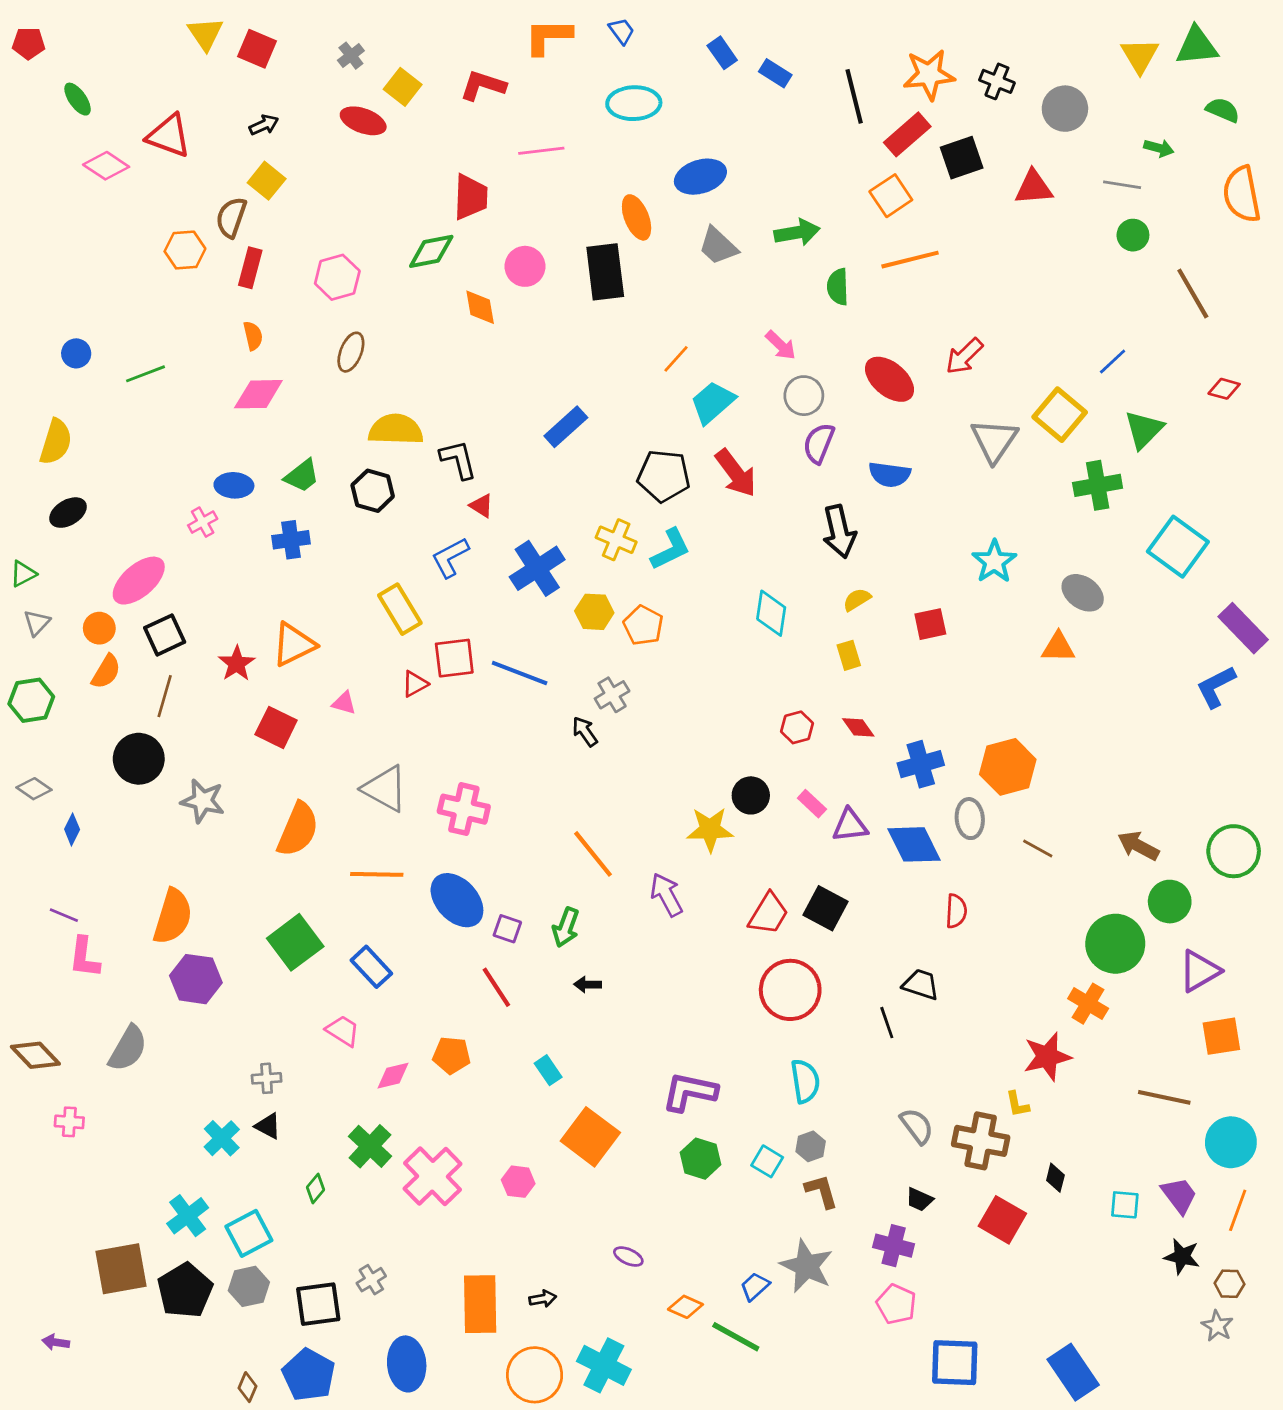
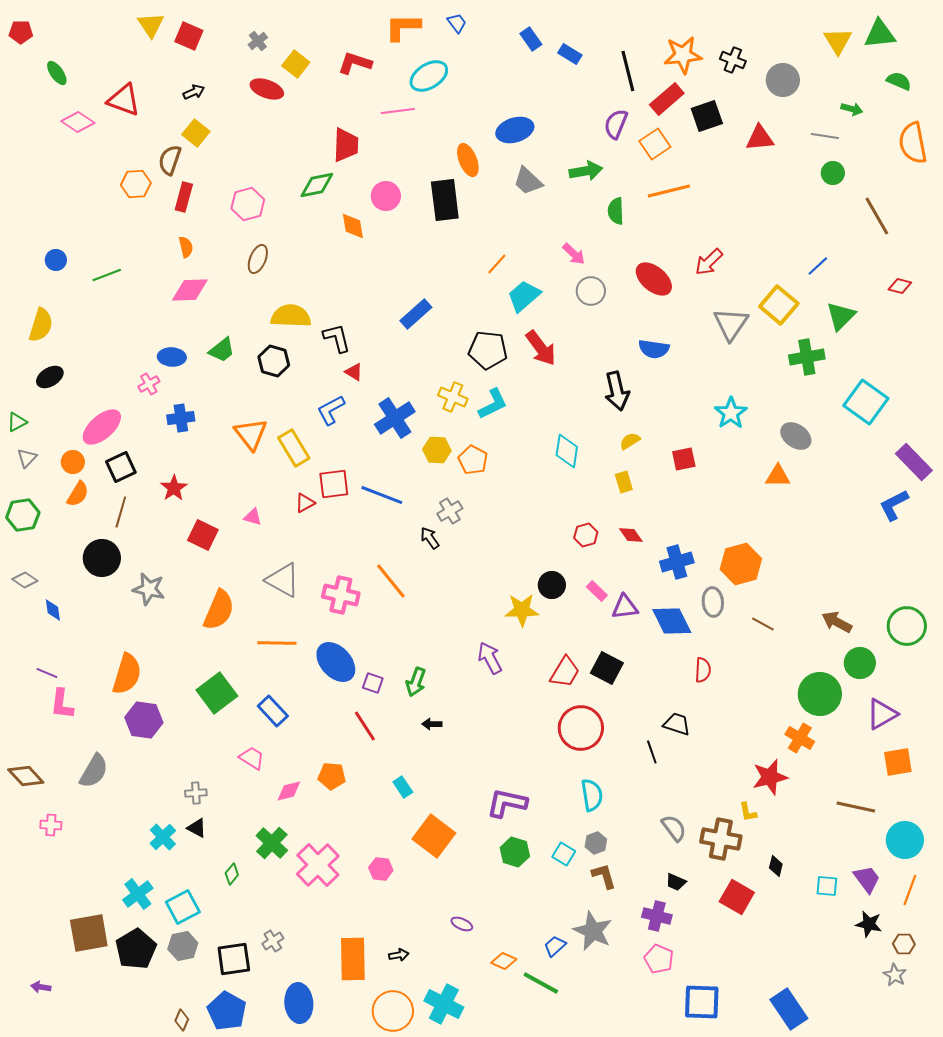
cyan ellipse: (634, 103) -> (429, 76), moved, turned -30
purple semicircle: (819, 443) -> (616, 124), moved
blue cross: (291, 540) -> (181, 418), moved
orange triangle: (294, 644) -> (251, 434), moved, turned -42
blue diamond: (72, 829) -> (53, 610), turned -35
orange line: (593, 854) -> (391, 581), moved

